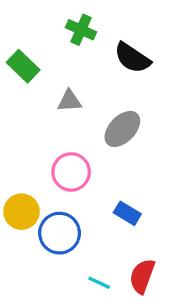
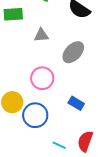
green rectangle: (23, 66) -> (13, 14), turned -48

